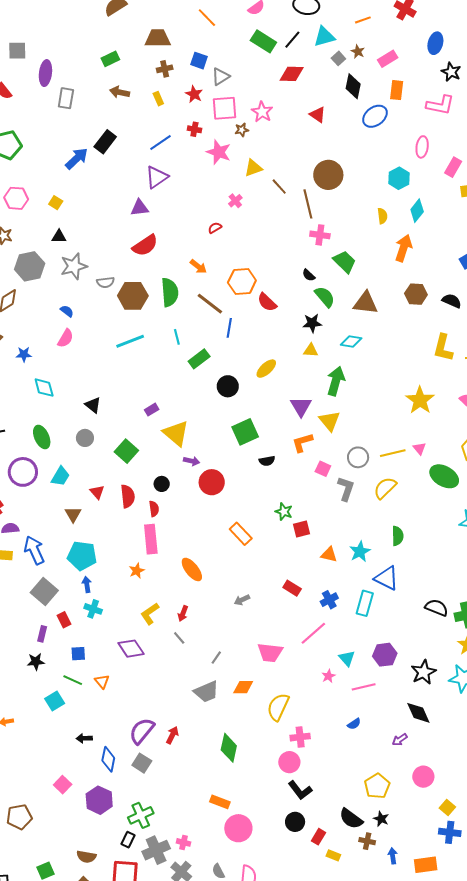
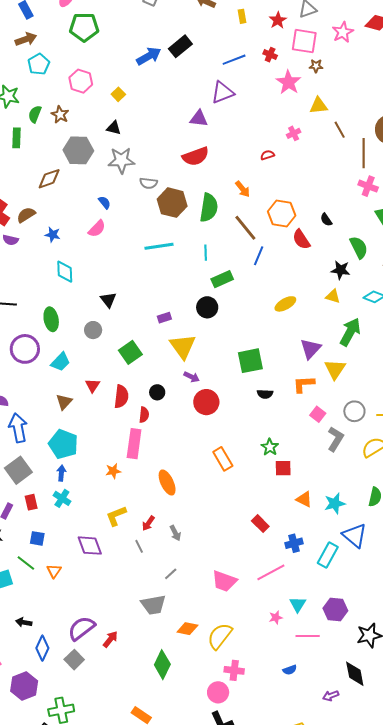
pink star: (262, 112) -> (343, 32), moved
black semicircle: (309, 275) -> (326, 220), moved
black circle: (228, 386) -> (207, 307), moved
gray arrow: (242, 600) -> (175, 533), moved, turned -105
orange diamond: (243, 687) -> (187, 629), moved

